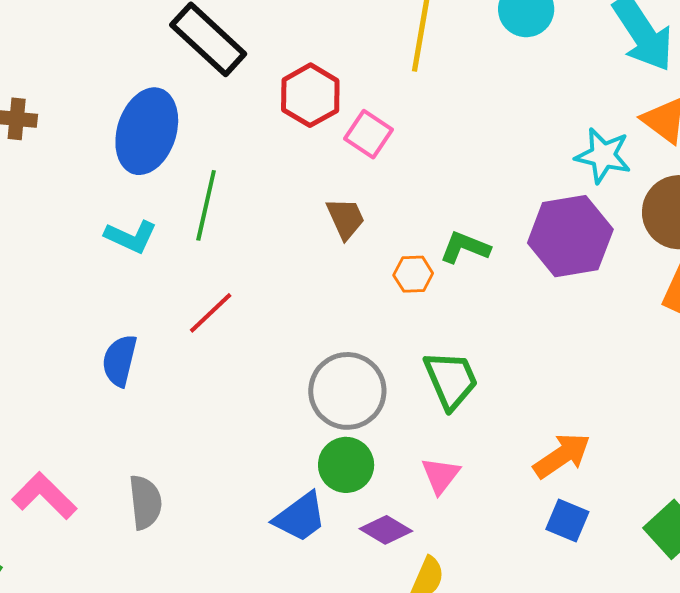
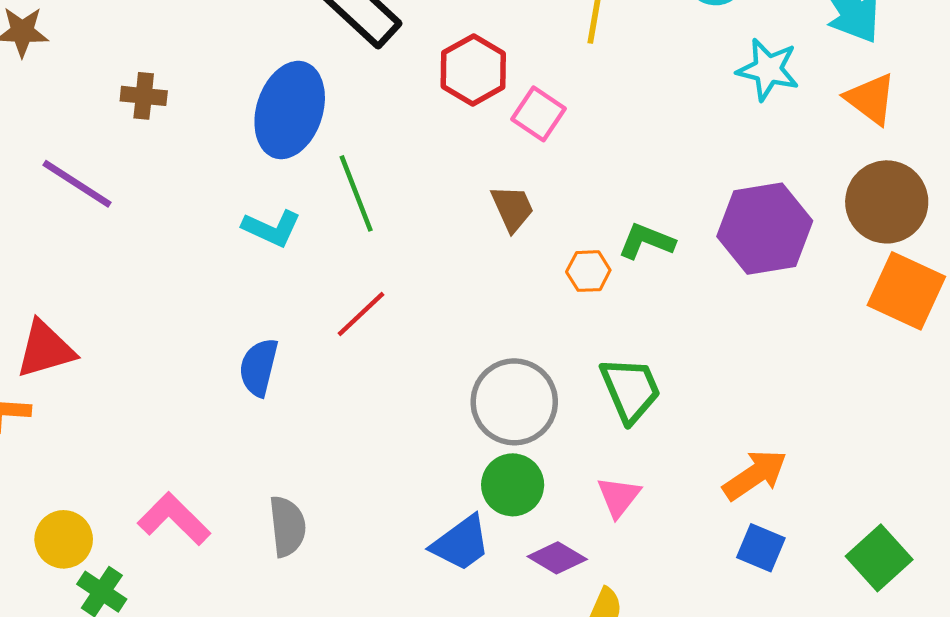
cyan star: (603, 156) -> (768, 69), moved
green line: (206, 205) -> (356, 193), turned -34

